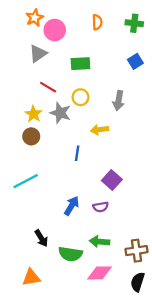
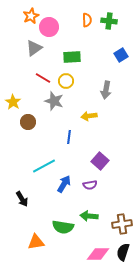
green cross: (134, 23) -> (109, 21), moved
yellow circle: (80, 97) -> (66, 81), moved
yellow star: (33, 114) -> (13, 102), moved
cyan line: (26, 181) -> (44, 166), moved
black arrow: (41, 238) -> (22, 199), moved
pink diamond: (100, 273) -> (98, 254), moved
orange triangle: (31, 277) -> (36, 242), moved

